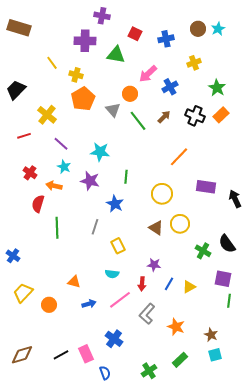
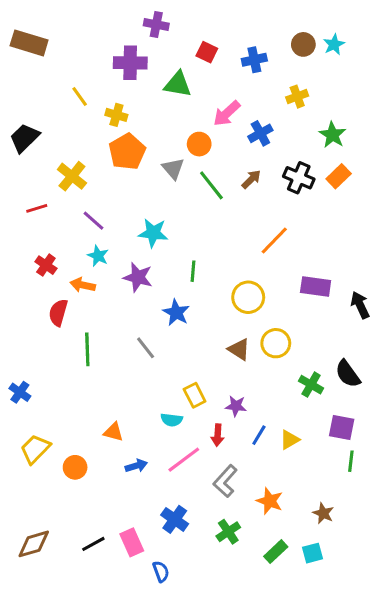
gray line: (95, 227) -> (146, 348), turned -56
yellow rectangle: (118, 246) -> (195, 395), moved
cyan square: (215, 355) -> (313, 553), moved
green cross: (149, 371) -> (228, 532), moved

